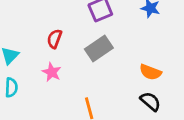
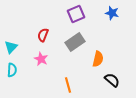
orange semicircle: (150, 72) -> (98, 59), moved, turned -98

